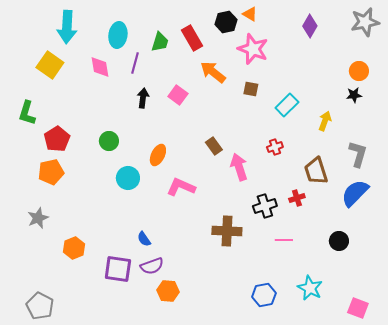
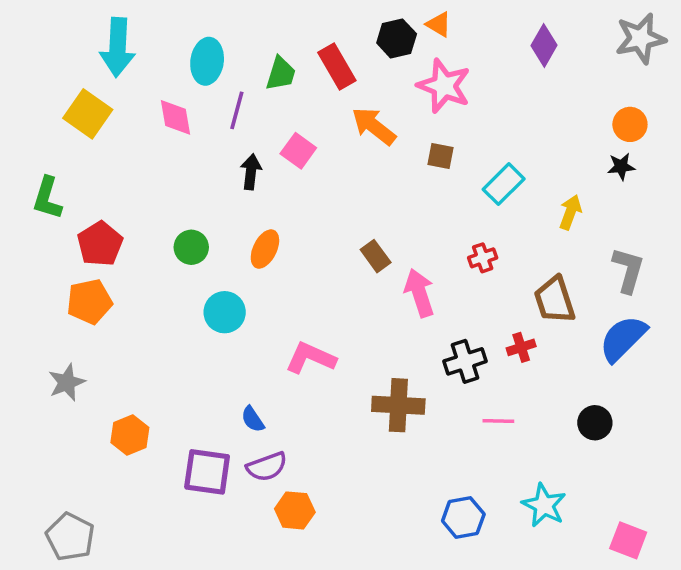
pink square: (178, 95) -> (298, 151), moved
orange ellipse: (158, 155) -> (265, 249), moved
pink L-shape: (181, 187) -> (311, 358), moved

